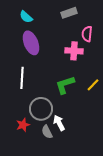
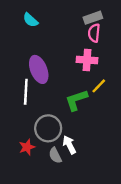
gray rectangle: (69, 13) -> (93, 18), moved
pink semicircle: (87, 34) -> (94, 33), moved
purple ellipse: (31, 43) -> (39, 69), moved
yellow line: (93, 85) -> (99, 86), moved

